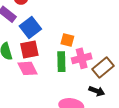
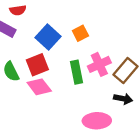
blue square: (30, 28) -> (48, 37), moved
orange square: (67, 40) -> (80, 33), moved, turned -32

